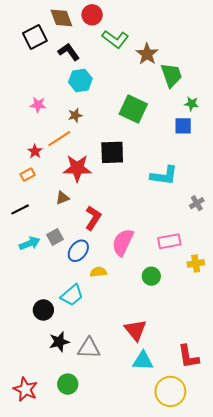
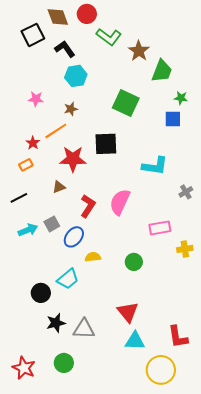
green trapezoid: (171, 75) -> (162, 71), turned 40
pink semicircle: (123, 242) -> (120, 202), moved
green circle: (151, 276) -> (134, 262), moved

